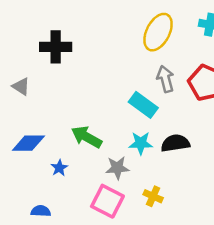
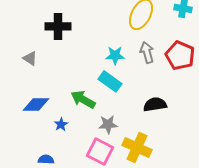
cyan rectangle: (143, 105) -> (110, 81), moved
cyan star: (141, 143) -> (115, 55), moved
yellow cross: (153, 196) -> (137, 147), size x1.8

